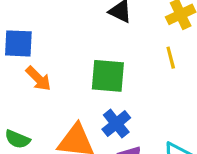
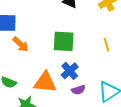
yellow line: (171, 58) -> (106, 45), moved

